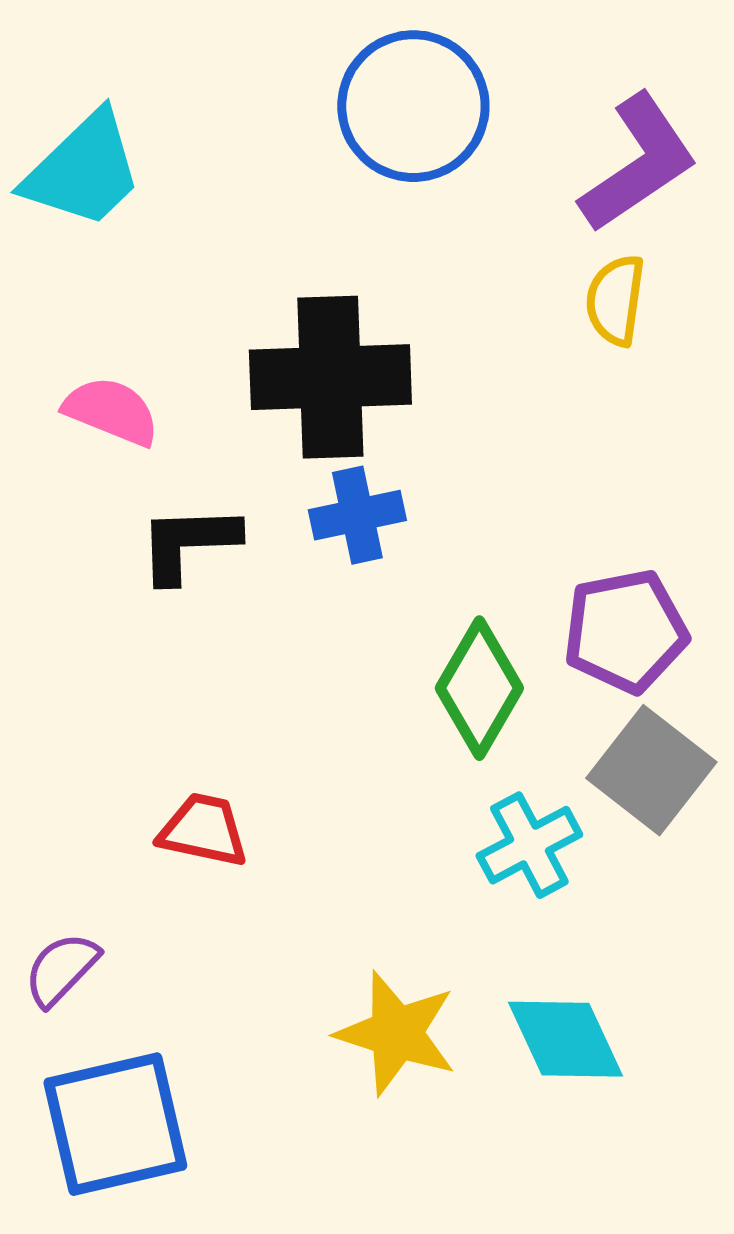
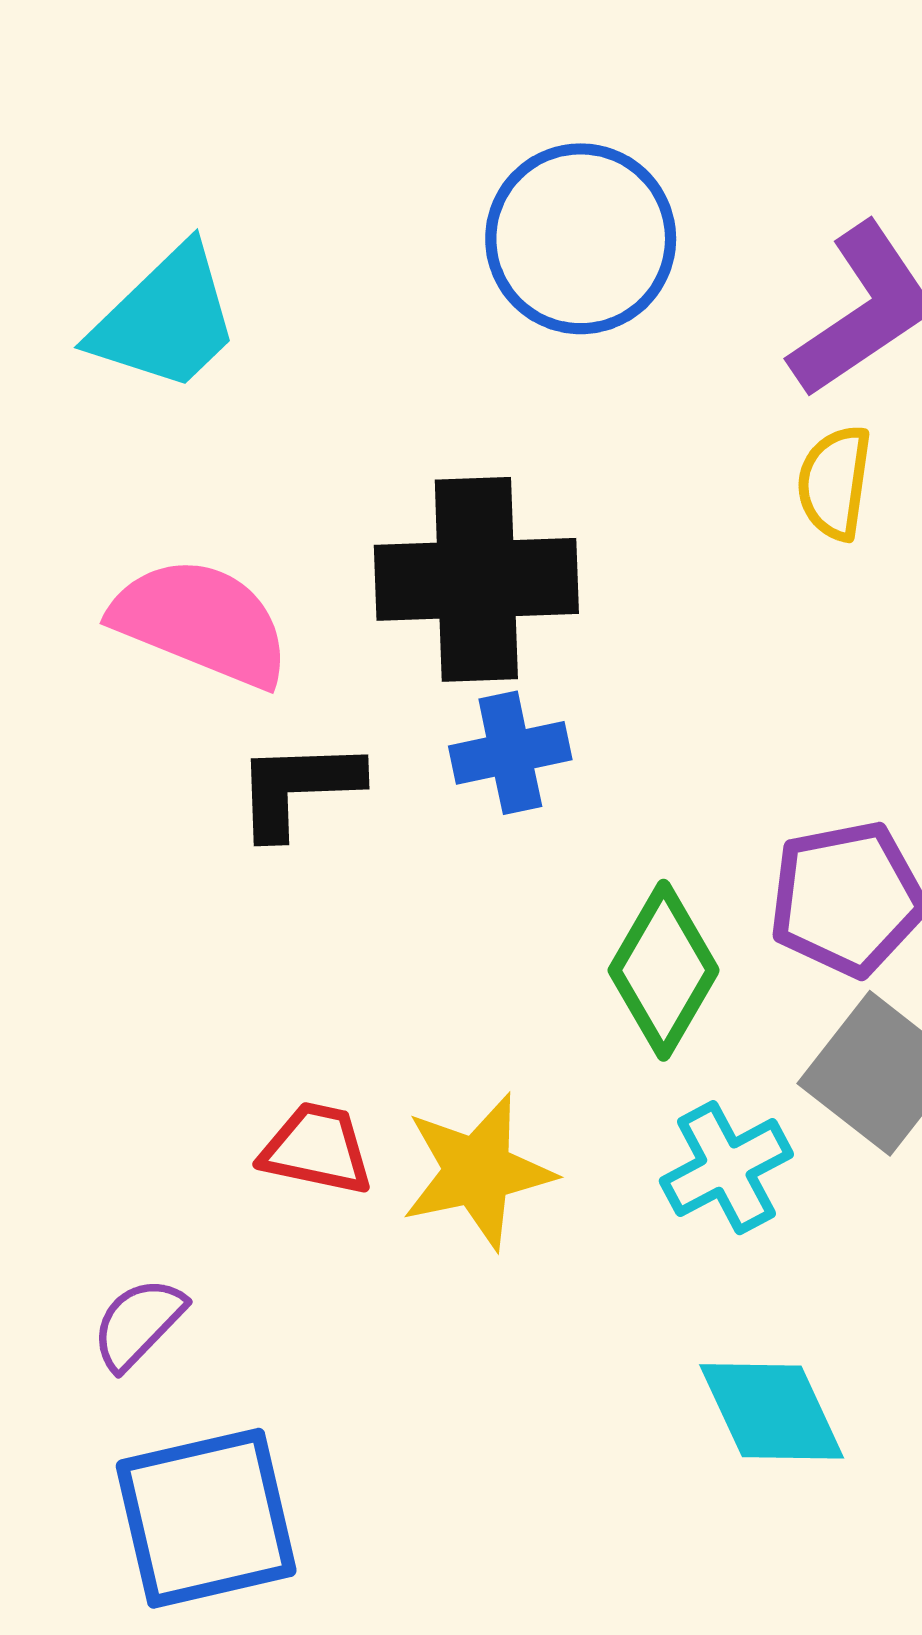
pink semicircle: (111, 411) -> (201, 622), size x1.5
yellow star: (396, 1033) -> (478, 1171), moved, turned -30

